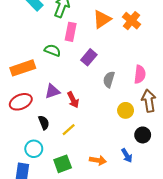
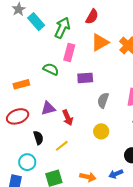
purple rectangle: (89, 57) -> (85, 78), turned 42
orange rectangle: (23, 68) -> (21, 84), size x0.7
yellow circle: (126, 110) -> (101, 131), moved
blue arrow: (127, 155) -> (116, 174), turned 96

